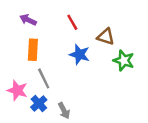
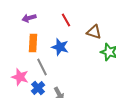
purple arrow: (28, 20) -> (29, 18), turned -40
blue star: (79, 55) -> (60, 47), moved

